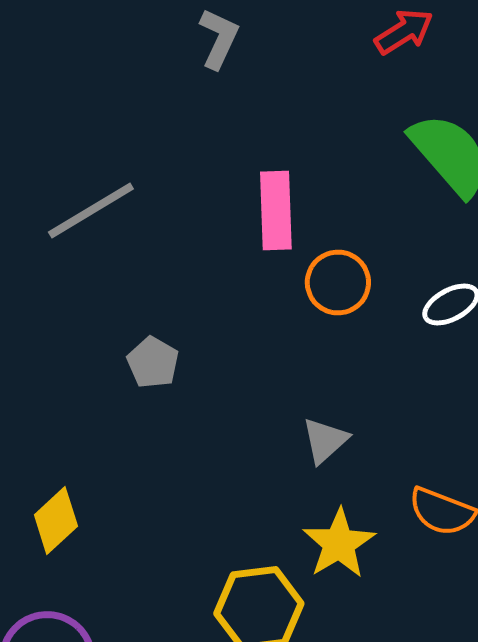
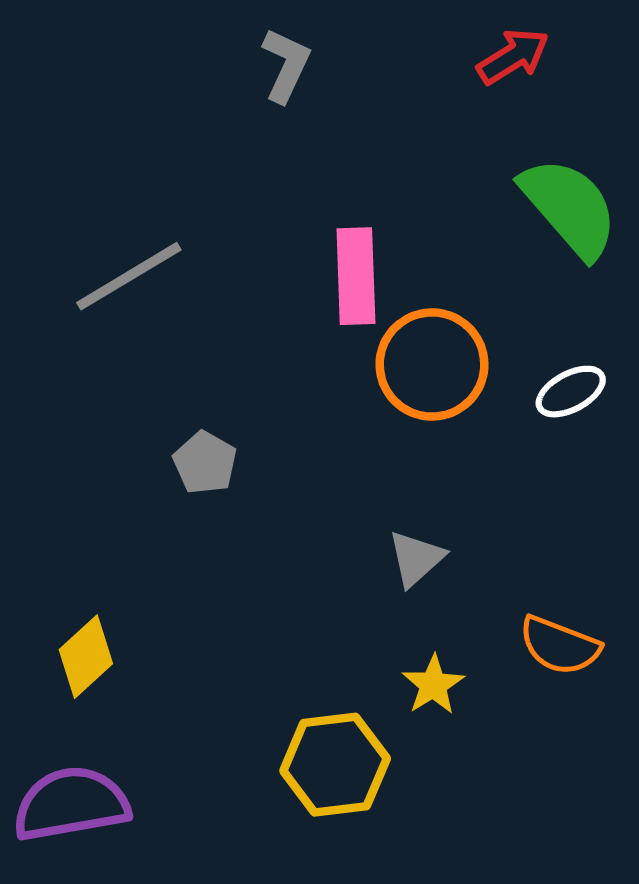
orange circle: (338, 282) -> (432, 365), size x1.4
yellow star: (339, 544) -> (433, 685), size x0.7

